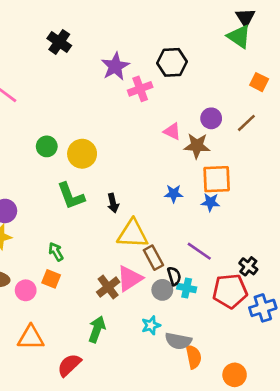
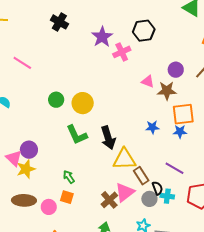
black arrow: (113, 203) -> (108, 138), size x1.6

